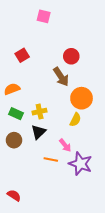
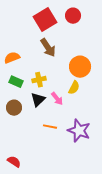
red square: (22, 55) -> (45, 20), moved, size x1.6
red circle: (71, 56) -> (73, 16), moved
brown arrow: (61, 77) -> (48, 48), moved
pink arrow: (65, 145) -> (57, 99), moved

